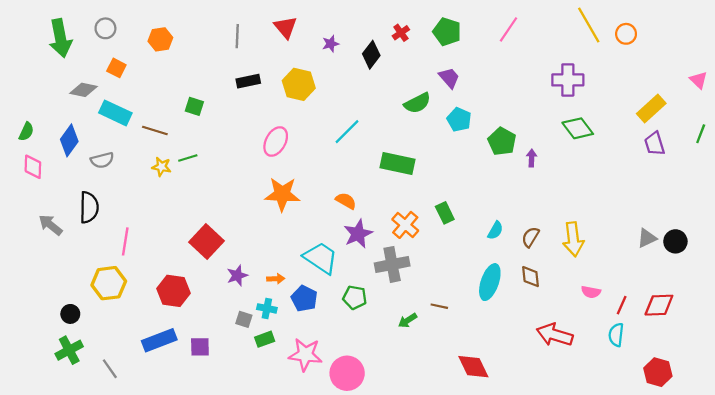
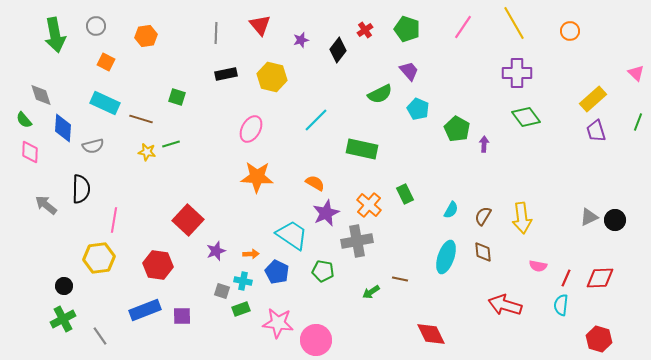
yellow line: (589, 25) -> (514, 23), moved
gray diamond: (83, 90) -> (41, 95), moved, turned 60
green semicircle: (26, 132) -> (24, 120), turned 114
blue diamond: (69, 140) -> (63, 128), turned -32

